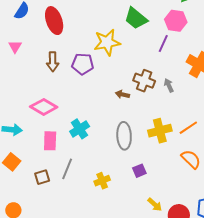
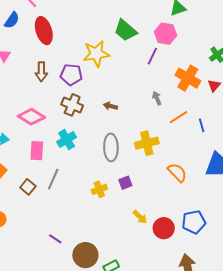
brown cross: (144, 81) -> (72, 105), moved
orange line: (188, 128) -> (179, 117), moved
brown square: (42, 177) -> (28, 187), turned -35
yellow cross: (102, 181) -> (99, 189), moved

